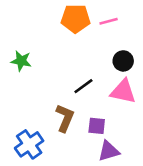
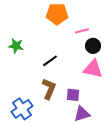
pink line: (109, 21) -> (82, 31), moved
black line: (83, 86) -> (50, 61), moved

